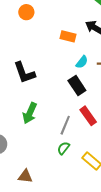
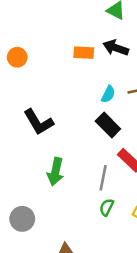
orange circle: (26, 12) -> (17, 57), moved
orange rectangle: (68, 36) -> (84, 53), moved

